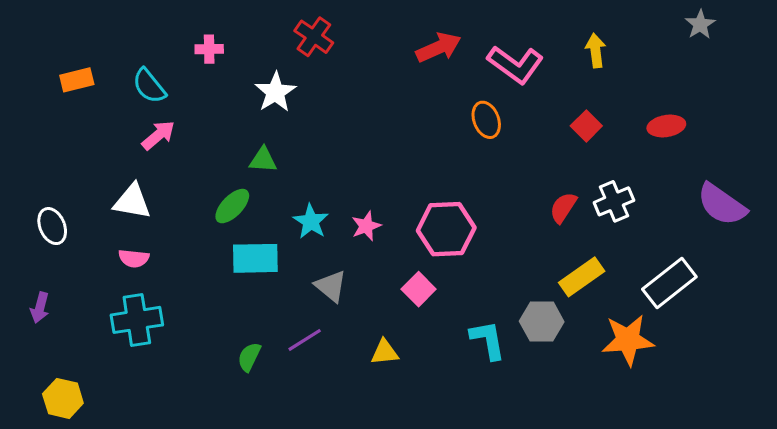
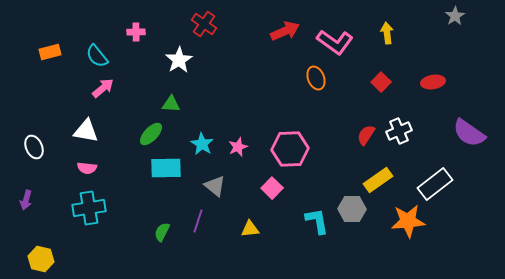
purple line: (305, 340) -> (198, 221), turned -40

